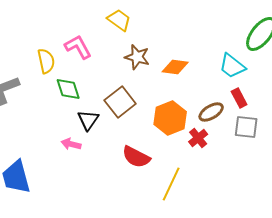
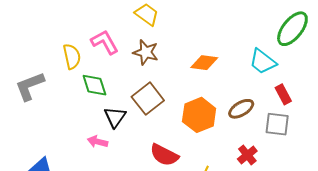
brown star: (137, 57) -> (146, 52), moved
red rectangle: (239, 98) -> (283, 94), moved
red cross: (198, 138) -> (247, 155), moved

